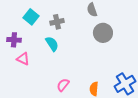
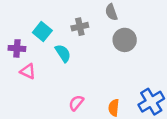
cyan square: (31, 17) -> (42, 31), moved
gray cross: (57, 22) -> (80, 27), moved

